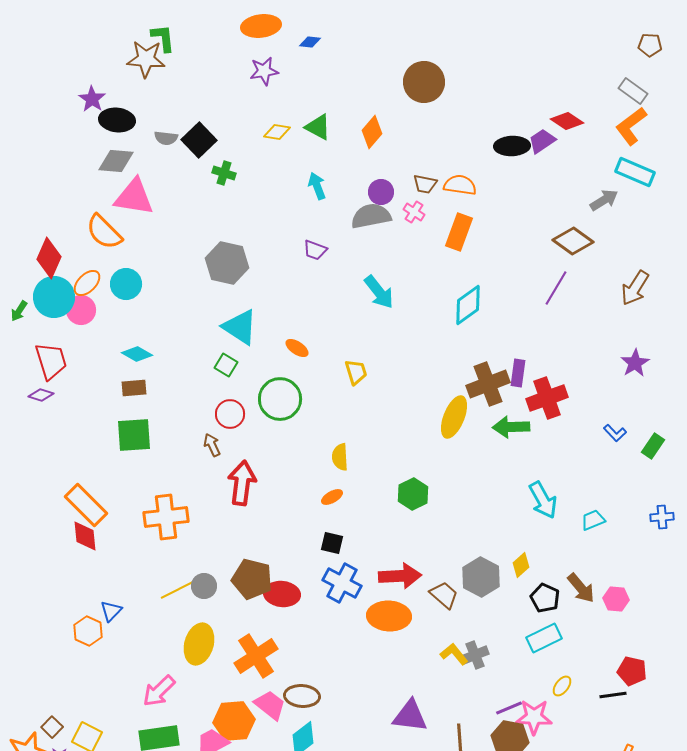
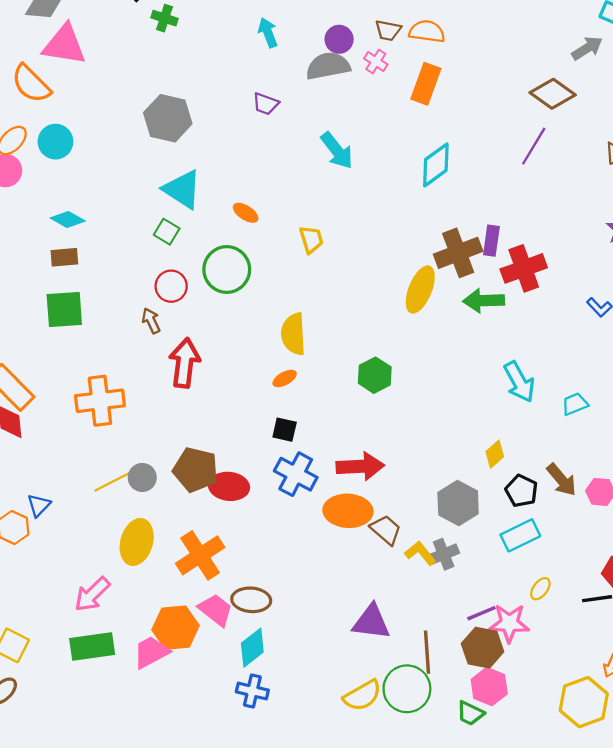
yellow semicircle: (340, 457) -> (293, 334), size x1.4
gray hexagon: (481, 577) -> (458, 503), moved
brown trapezoid: (444, 595) -> (386, 530), moved

